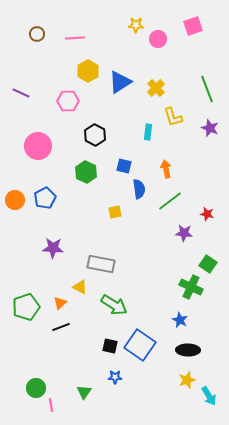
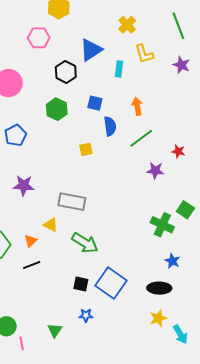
blue triangle: (120, 82) -> (91, 50), moved
green square: (208, 264) -> (185, 210), moved
blue star: (180, 320) -> (172, 261), moved

